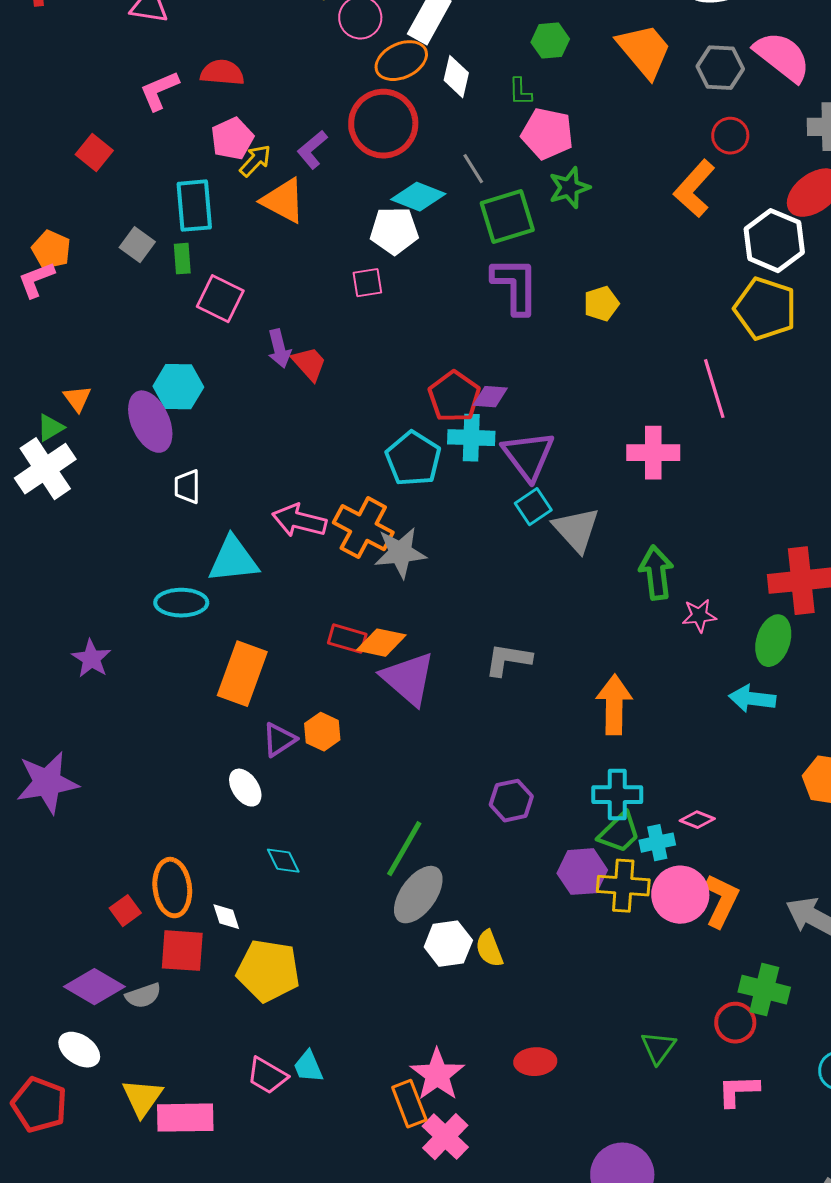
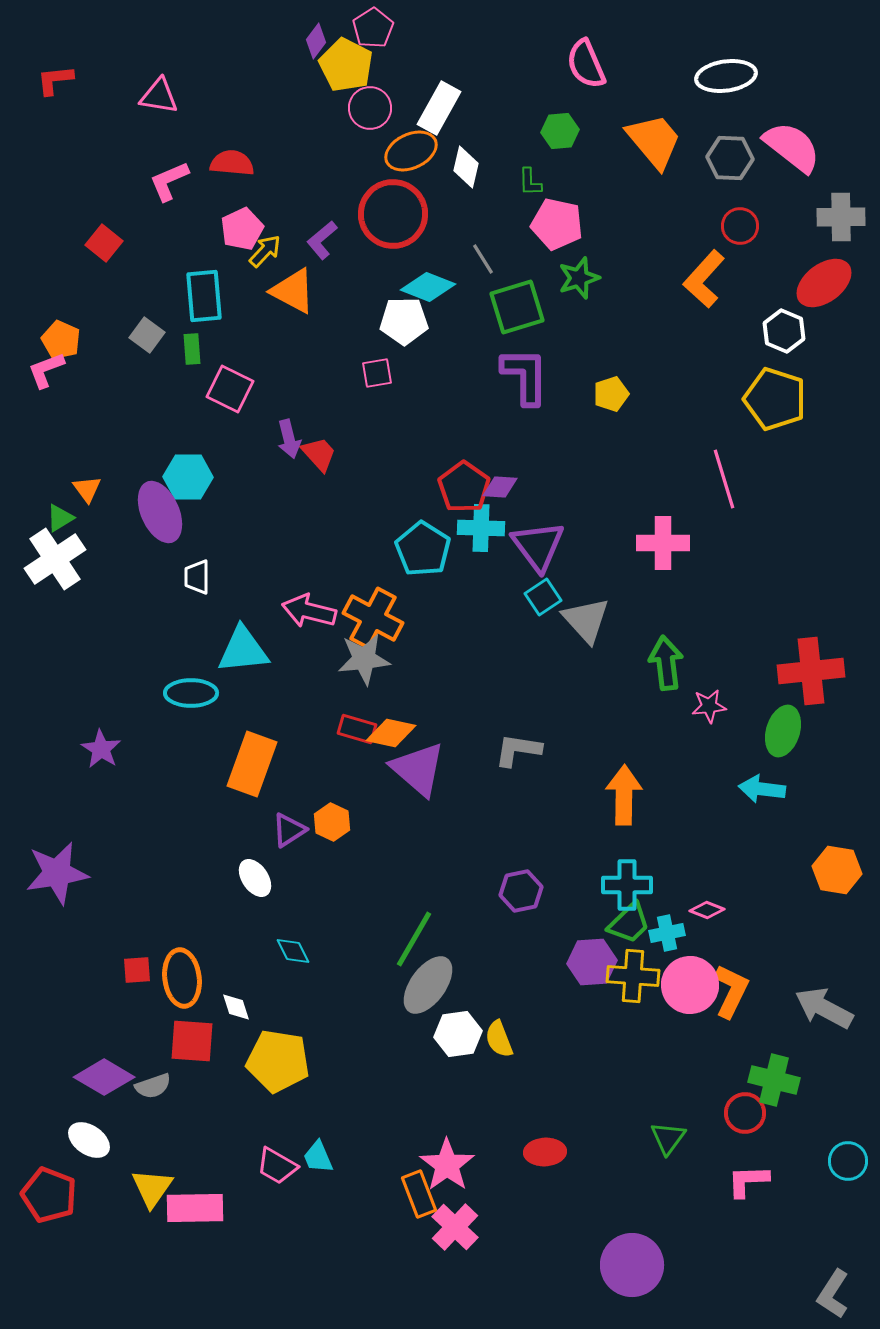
white hexagon: (774, 241) -> (784, 331), size x0.7
gray star: (400, 553) -> (364, 659), moved
red square: (125, 911) -> (137, 970), moved, turned 32

